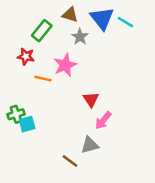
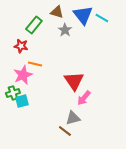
pink star: (65, 65) -> (23, 75), moved
red triangle: (91, 99) -> (74, 81), size x1.5
brown line: (70, 161) -> (65, 131), moved

